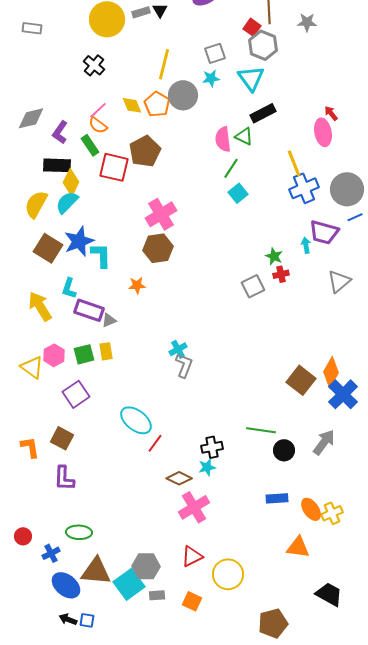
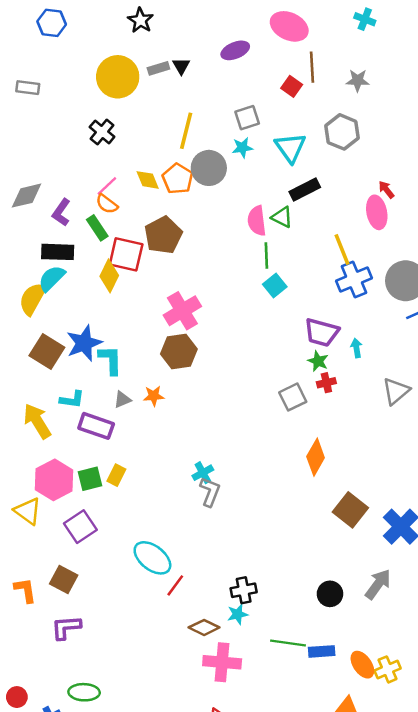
gray hexagon: (263, 45) -> (342, 132), moved
green line: (231, 168) -> (266, 256), turned -35
yellow diamond: (71, 182) -> (109, 276), moved
cyan semicircle: (67, 202) -> (52, 278), moved
purple trapezoid: (324, 232) -> (322, 332), moved
cyan L-shape: (69, 288) -> (72, 400), turned -100
gray triangle: (109, 320) -> (122, 400), moved
yellow rectangle: (106, 351) -> (116, 475), turned 36
pink hexagon: (54, 355) -> (54, 480), size x1.5
yellow triangle: (32, 367) -> (28, 511), moved
orange diamond: (331, 372) -> (316, 457), moved
green line: (261, 430) -> (288, 643), moved
purple L-shape: (64, 478) -> (66, 627), turned 84
pink cross: (194, 507) -> (222, 662), turned 36

